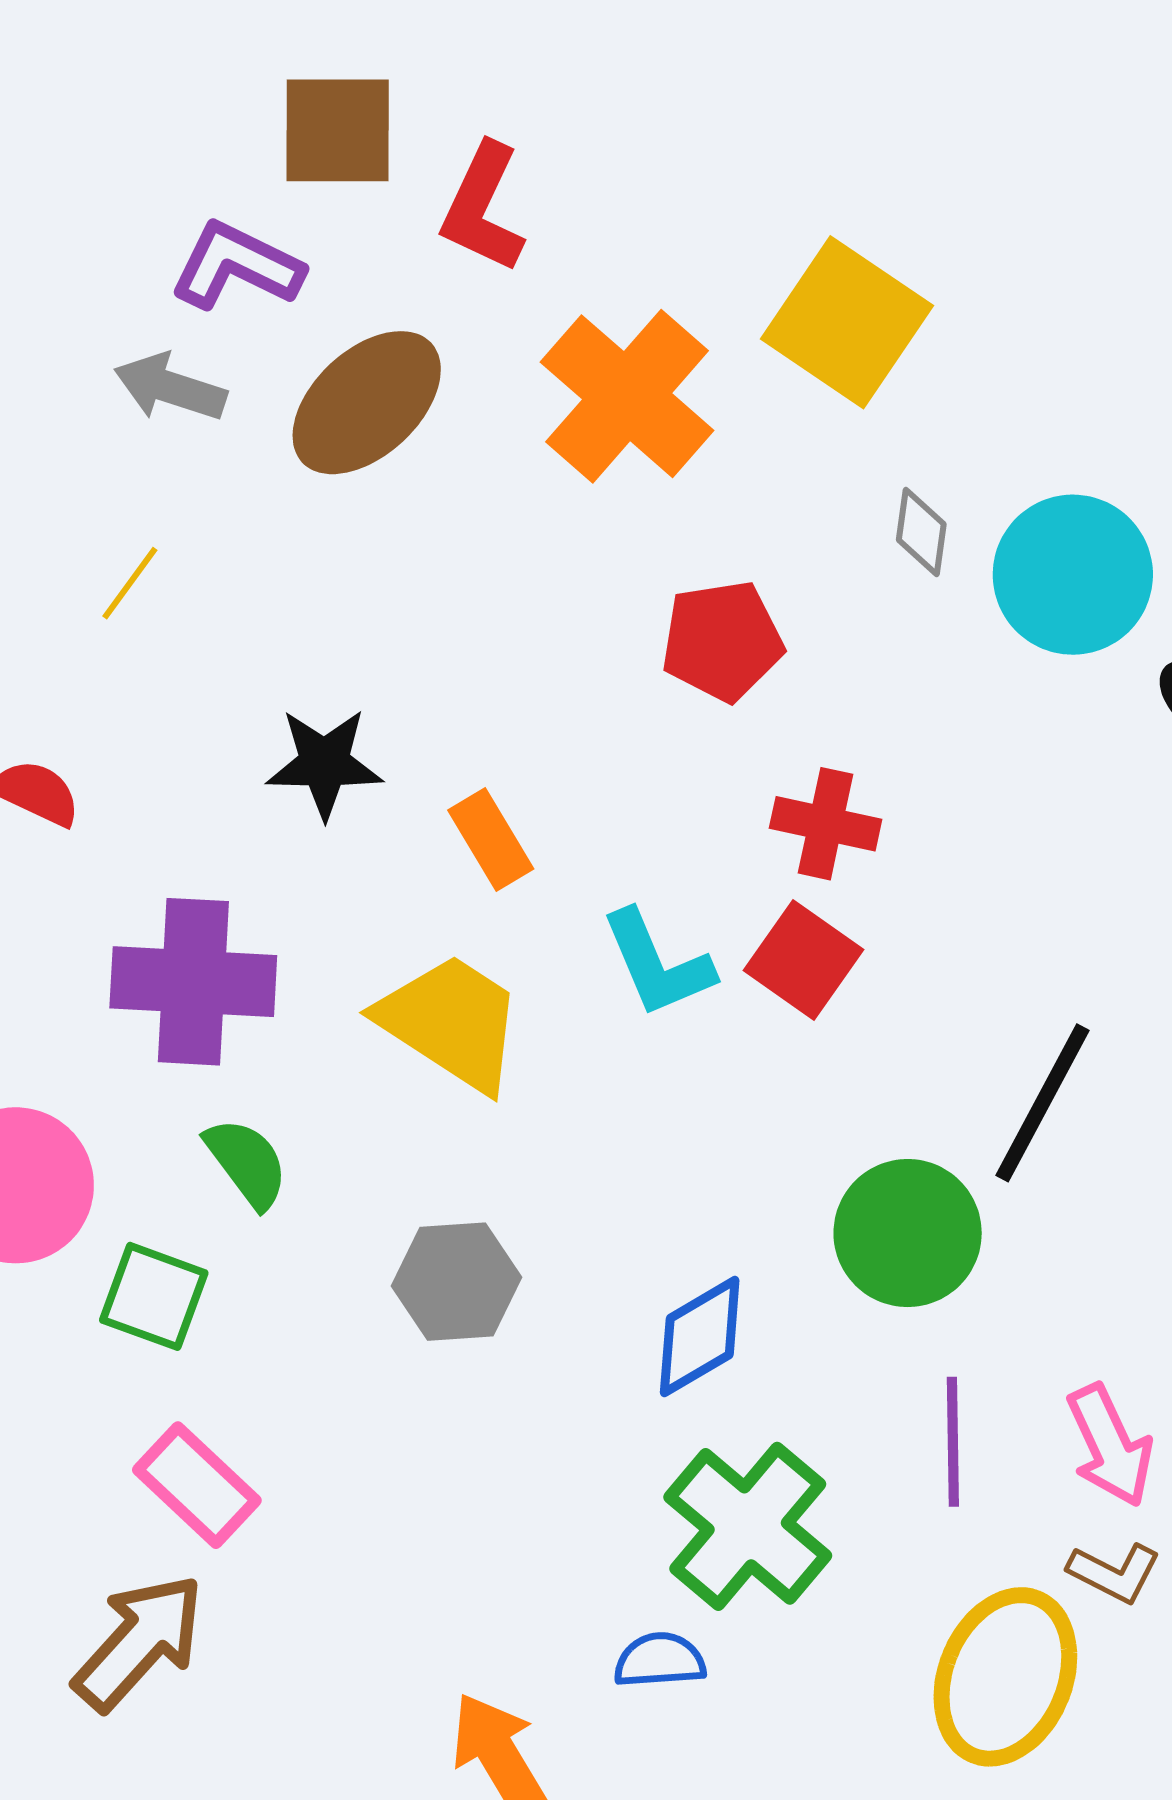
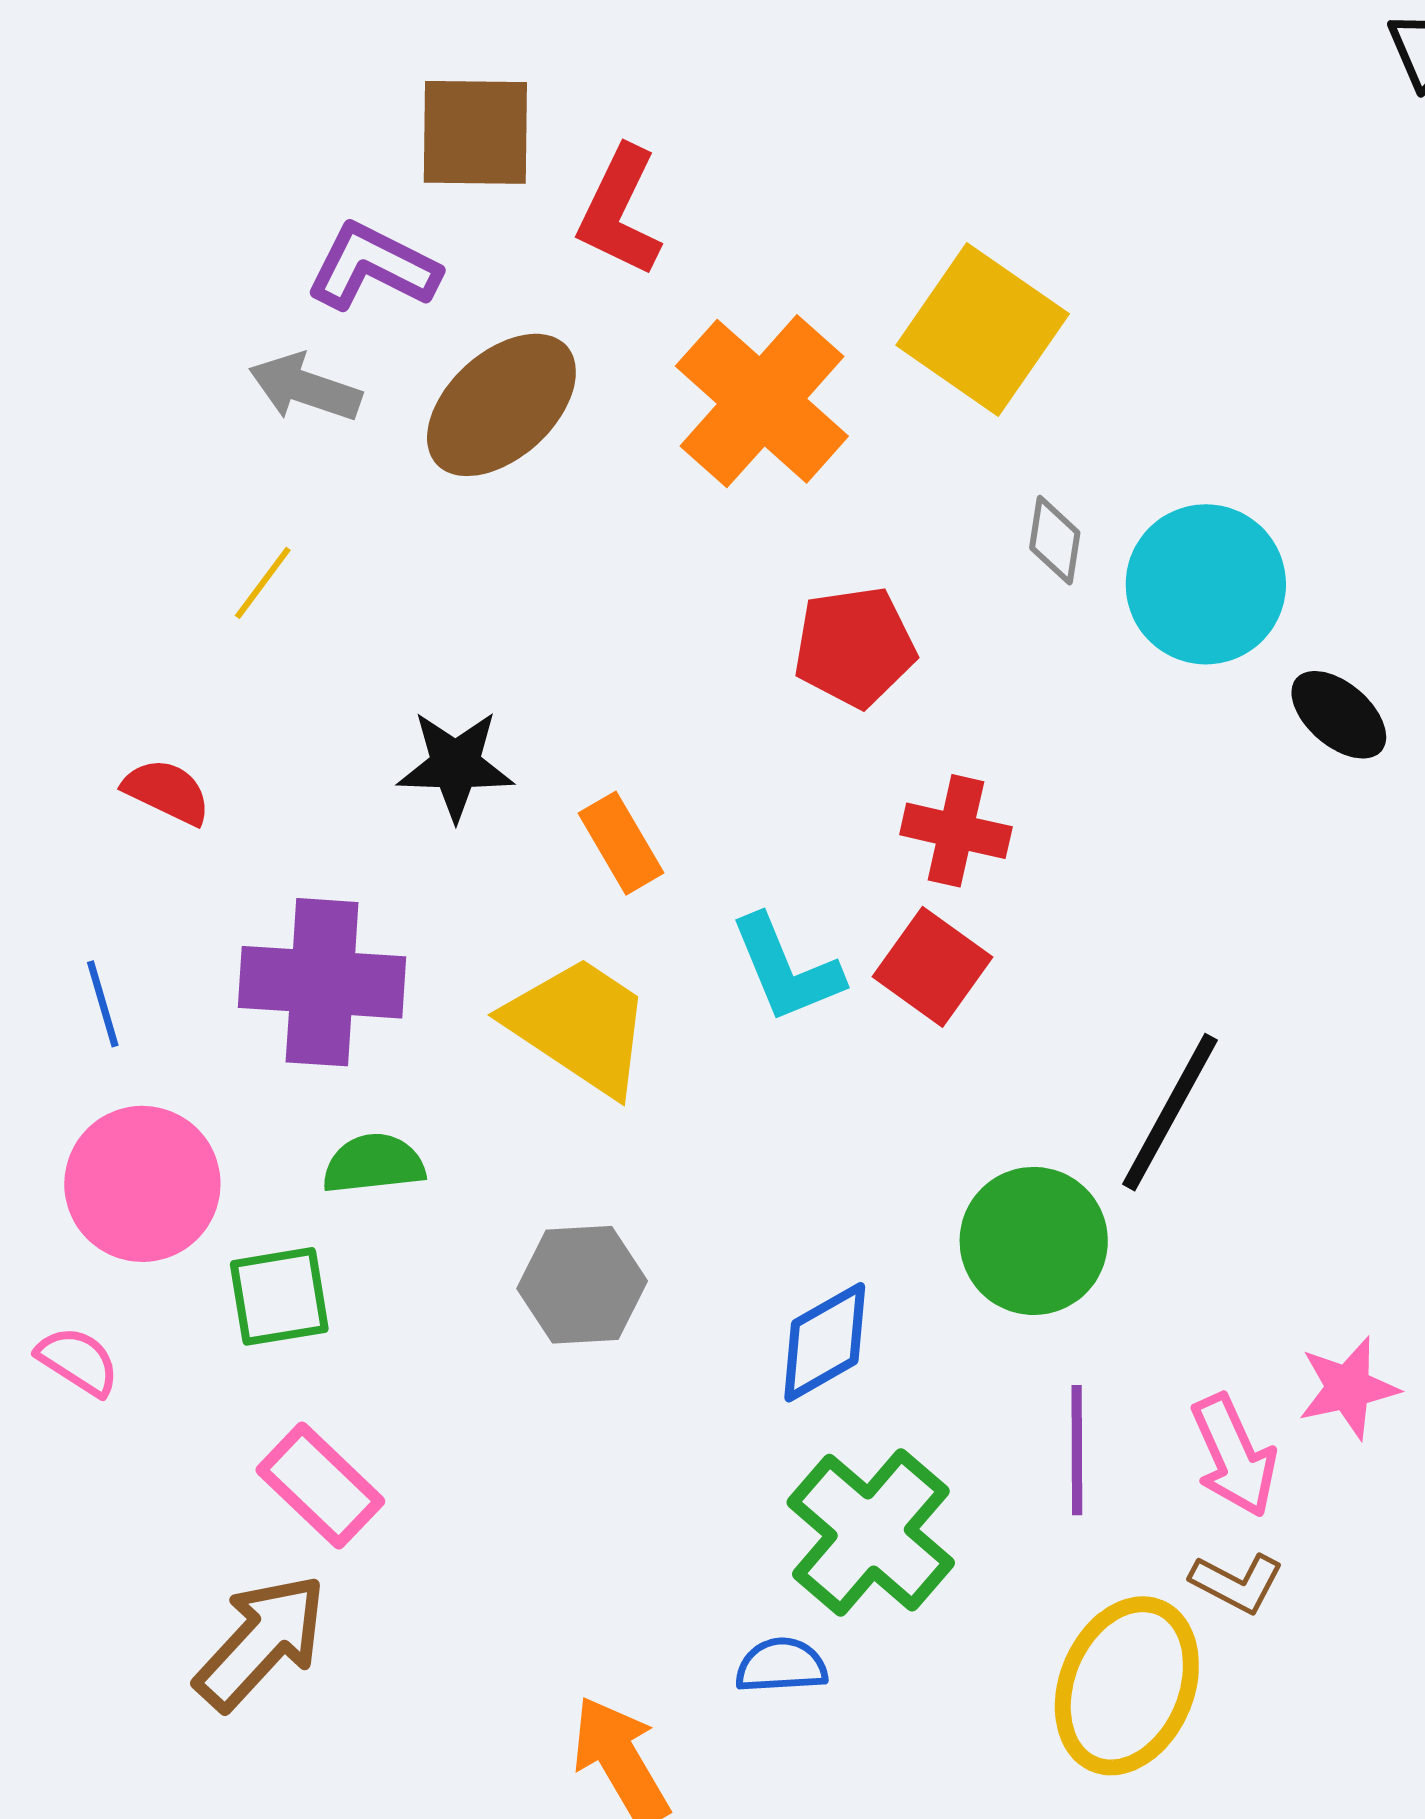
green semicircle: (247, 1163) -> (374, 1164), turned -60
green square: (154, 1296) -> (279, 1296), turned -30

